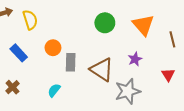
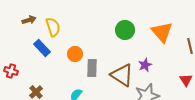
blue rectangle: (19, 53) -> (42, 48), moved
purple star: (135, 59) -> (145, 65), moved

